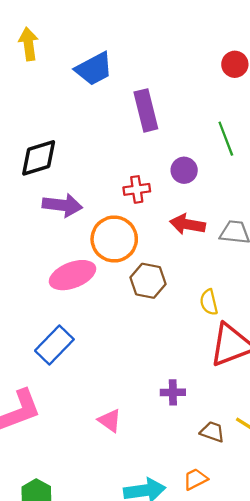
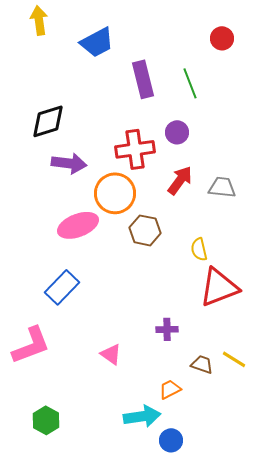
green line: (226, 139) -> (190, 83), moved
red cross: (137, 189) -> (135, 149), size x1.6
red arrow: (187, 224) -> (180, 180), turned 116
orange trapezoid: (195, 479) -> (170, 389), moved

